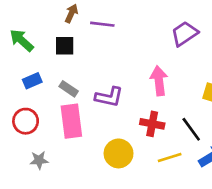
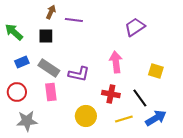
gray rectangle: (69, 89) -> (49, 68), size x1.5
pink rectangle: (71, 121) -> (51, 92), size x0.7
gray star: (39, 160) -> (27, 121), size x1.5

